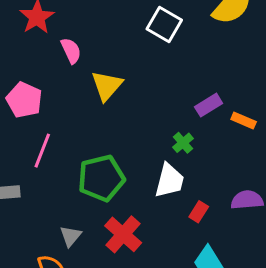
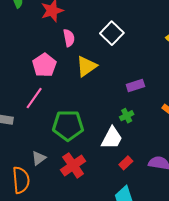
white square: (164, 25) -> (112, 33), moved
pink pentagon: (24, 100) -> (44, 65), moved
purple rectangle: (209, 105) -> (135, 86), moved

